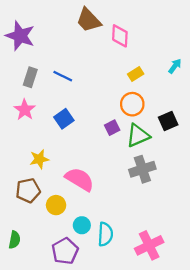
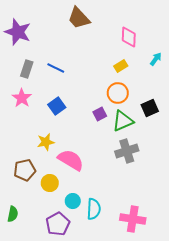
pink diamond: (120, 36) -> (129, 37), moved
yellow star: (39, 159) -> (46, 142), moved
pink cross: (149, 245) -> (133, 219), turned 35

